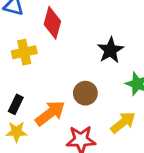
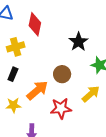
black rectangle: (16, 104) -> (13, 74), moved

